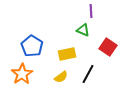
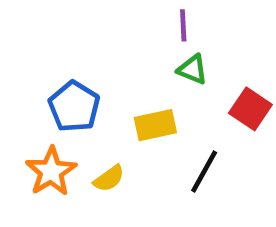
purple line: (91, 11) -> (183, 25), moved
yellow semicircle: (61, 77) -> (109, 178), moved

